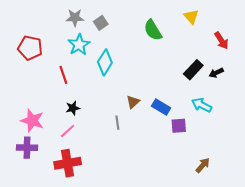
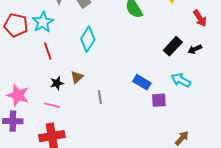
cyan star: (79, 45) -> (43, 22), moved
brown triangle: (133, 102) -> (77, 77), moved
pink line: (68, 131) -> (52, 105), turned 56

